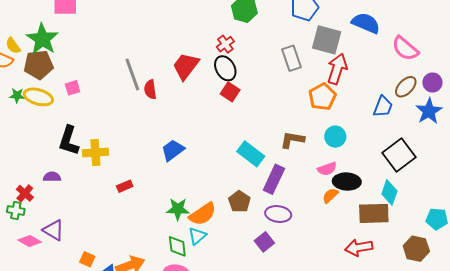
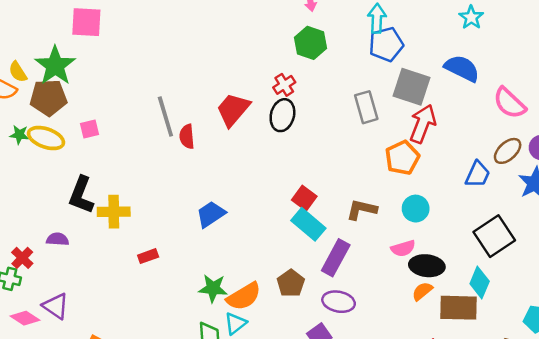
black ellipse: (225, 68) -> (282, 115), turned 40
red square: (230, 92) -> (304, 198), moved
orange semicircle: (330, 196) -> (422, 291), moved

